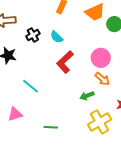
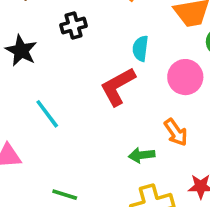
cyan semicircle: (57, 37) -> (140, 48), moved, turned 40
pink circle: (101, 58) -> (185, 77), moved

